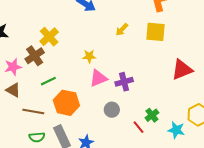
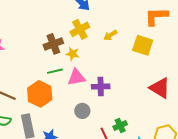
yellow cross: (49, 37) -> (80, 29), moved
brown cross: (35, 56) -> (53, 44), moved
red triangle: (182, 70) -> (160, 88), turned 40
green line: (48, 81) -> (55, 71), moved

